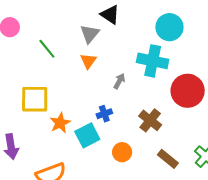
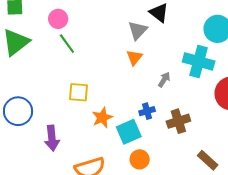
green line: (47, 49) -> (67, 44), moved
yellow square: (35, 99) -> (78, 92), size x0.7
brown cross: (150, 120) -> (178, 121), moved, turned 30
orange circle: (122, 152) -> (140, 159), moved

